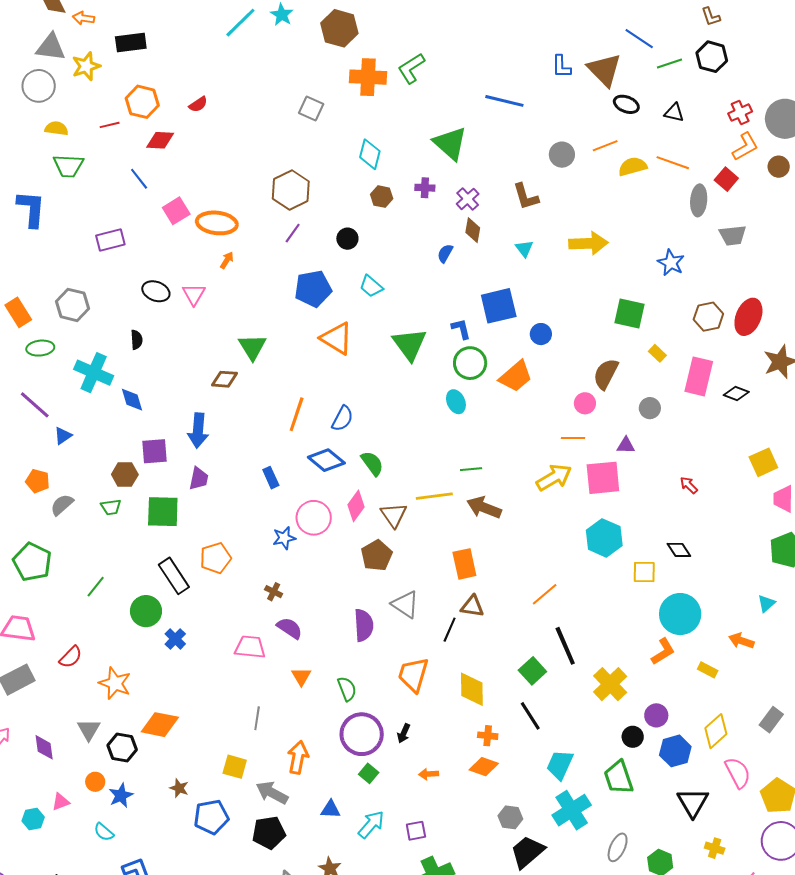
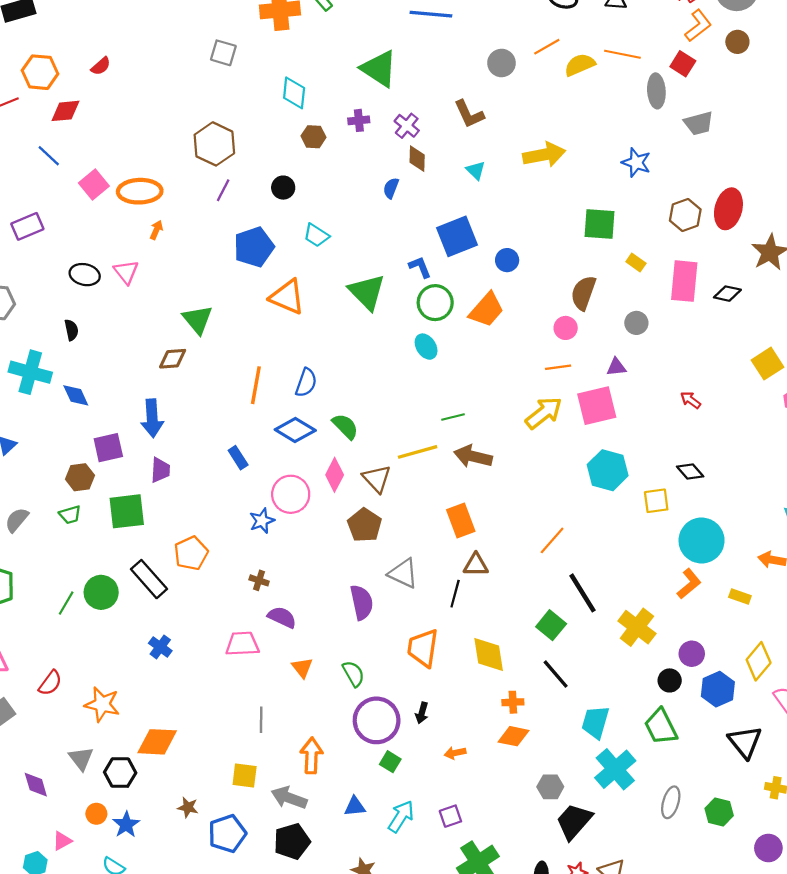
green circle: (146, 611) -> (101, 592), moved

